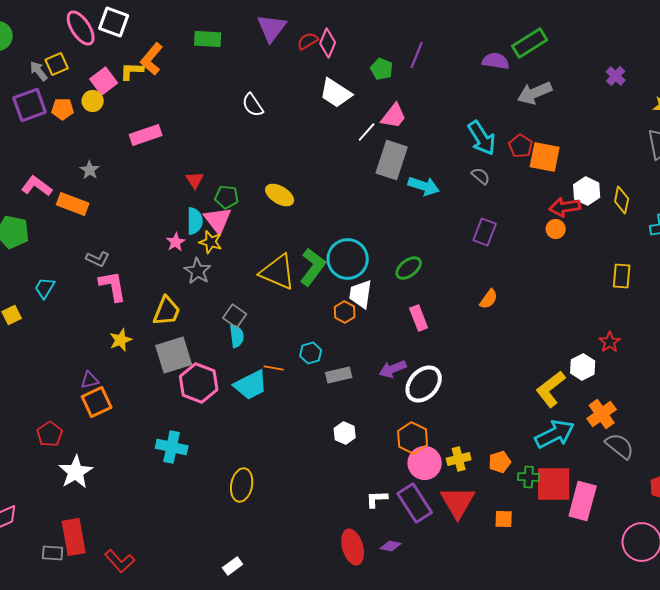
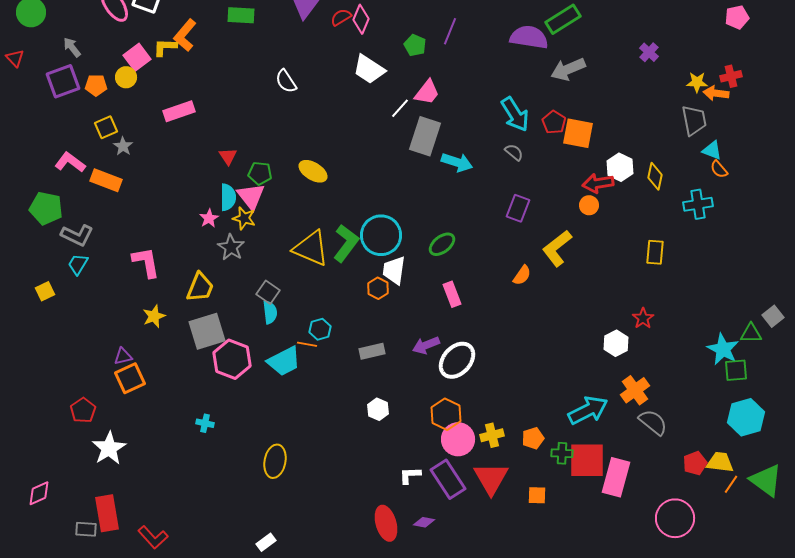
purple semicircle: (496, 61) -> (529, 37), size x1.4
yellow square: (57, 64) -> (106, 127), moved
gray L-shape: (98, 259) -> (77, 235), moved, size x1.4
cyan hexagon: (311, 353) -> (320, 329), moved
yellow L-shape: (551, 389) -> (557, 248), moved
cyan cross: (172, 447) -> (205, 423), size x0.6

